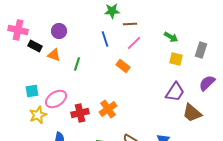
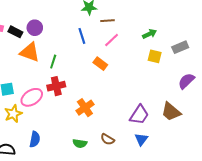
green arrow: (171, 37) -> (149, 34), turned -56
black rectangle: (35, 46) -> (15, 32), moved
gray rectangle: (201, 50) -> (180, 47), turned 49
orange triangle: (54, 55) -> (30, 52), size x1.5
purple trapezoid: (175, 92) -> (139, 115), moved
red cross: (80, 113) -> (56, 86), moved

